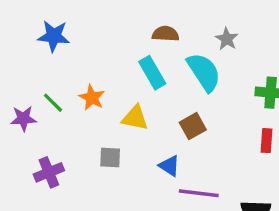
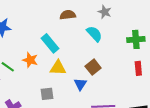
cyan semicircle: (204, 72) -> (94, 34), size x0.7
cyan rectangle: (152, 73) -> (50, 43), moved
blue triangle: (169, 166) -> (80, 84), moved, turned 40

